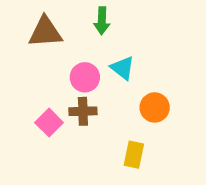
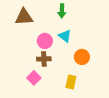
green arrow: (102, 21) -> (62, 11), moved
pink square: (49, 123) -> (34, 78), moved

